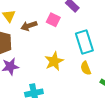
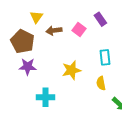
cyan rectangle: (84, 42) -> (105, 57), size x0.7

